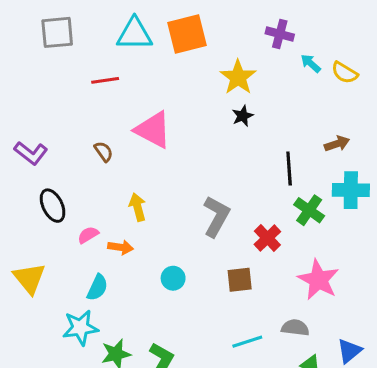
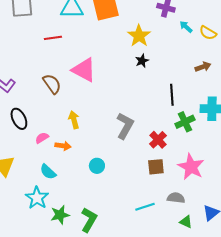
brown arrow: (337, 144) -> (203, 67), moved
brown semicircle: (104, 151) -> (52, 84), size x1.5
green cross: (309, 210) -> (185, 122), turned 30
brown square: (240, 280) -> (156, 167), moved
cyan semicircle: (97, 287) -> (48, 172), turned 108
cyan star: (80, 328) -> (37, 198), turned -30

